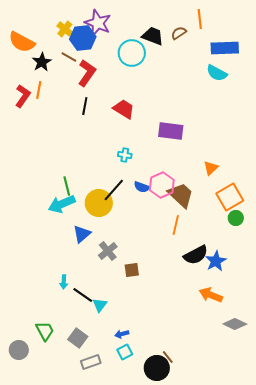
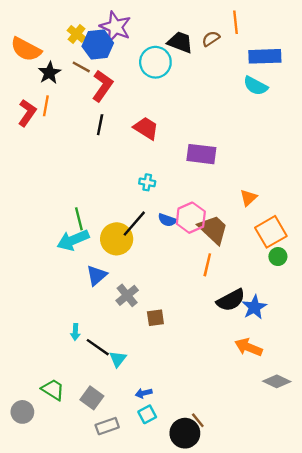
green trapezoid: (45, 331) -> (53, 390), turned -30

